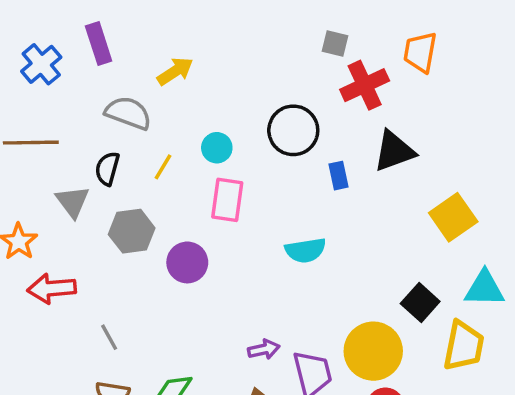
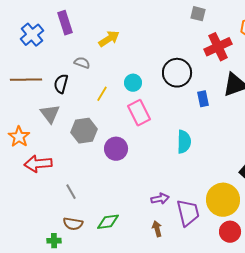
gray square: (335, 43) -> (198, 14), moved
gray semicircle: (128, 113) -> (82, 63), size x0.6
black semicircle: (107, 169) -> (61, 84), moved
pink rectangle: (227, 200) -> (139, 113), turned -35
cyan semicircle: (305, 250) -> (184, 142), turned -80

